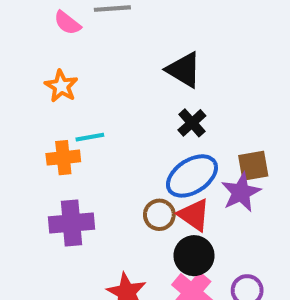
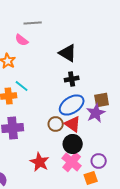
pink semicircle: (67, 23) -> (22, 40), moved
black cross: (192, 123) -> (72, 79), turned 32
cyan line: (90, 137) -> (22, 86), turned 48

